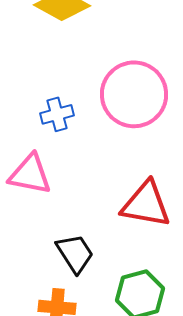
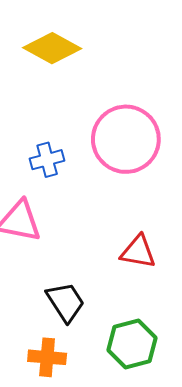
red triangle: (146, 204) -> (138, 252), size x0.7

